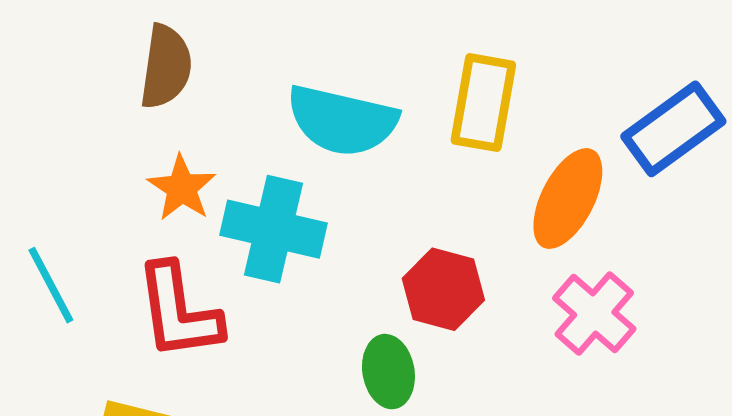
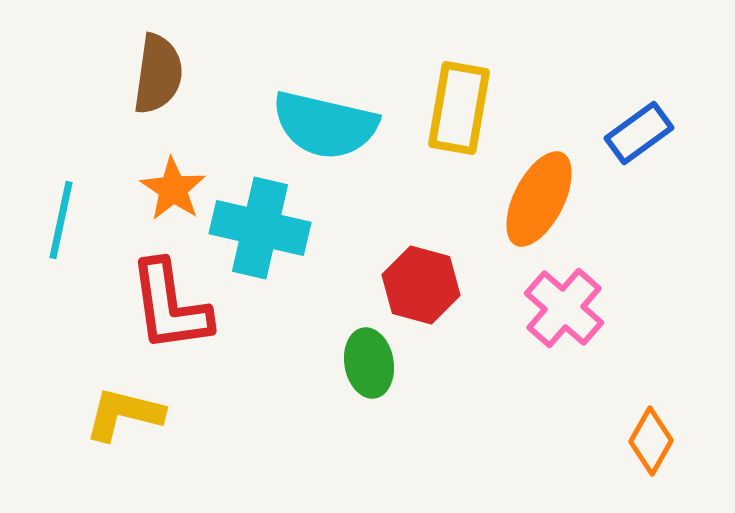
blue rectangle: (673, 129) -> (639, 133), size x0.7
cyan line: (51, 285) -> (61, 220), moved, turned 40

